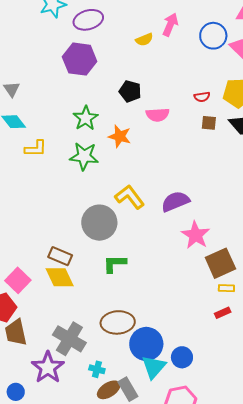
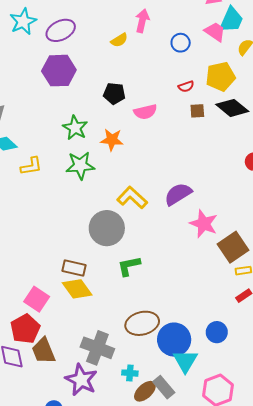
blue circle: (213, 36) -> (181, 43), moved, size x0.7
blue circle: (182, 357) -> (217, 332), moved

